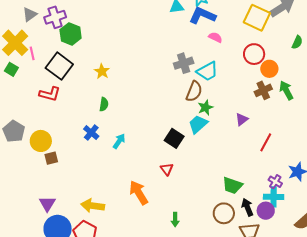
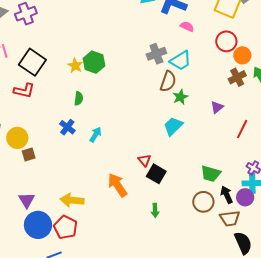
green hexagon: (71, 34) -> (94, 62), moved
cyan trapezoid: (198, 124) -> (173, 126), moved
black square: (174, 138) -> (156, 174), moved

